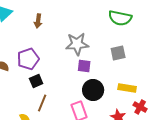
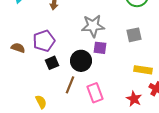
black circle: (93, 90) -> (81, 61), moved
brown line: (42, 103) -> (70, 85), moved

